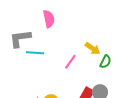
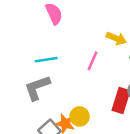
gray L-shape: (20, 39) -> (37, 88), moved

